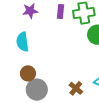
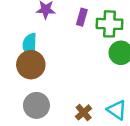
brown circle: (28, 73) -> (31, 65), moved, size x1.5

